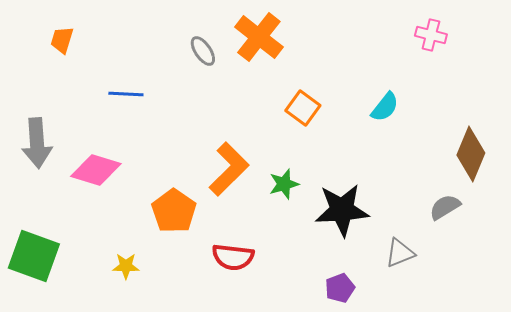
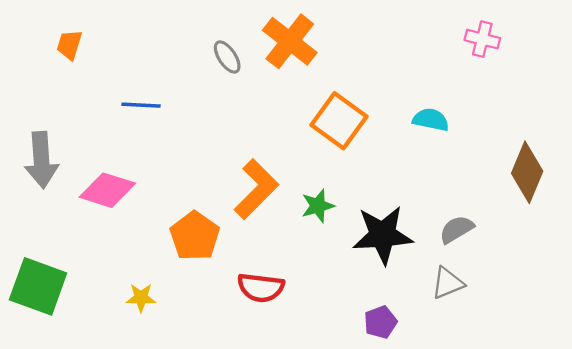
cyan semicircle: (385, 107) -> (431, 120), turned -116
orange square: (303, 108) -> (339, 121), size x1.4
gray semicircle: (445, 207) -> (457, 229), moved

